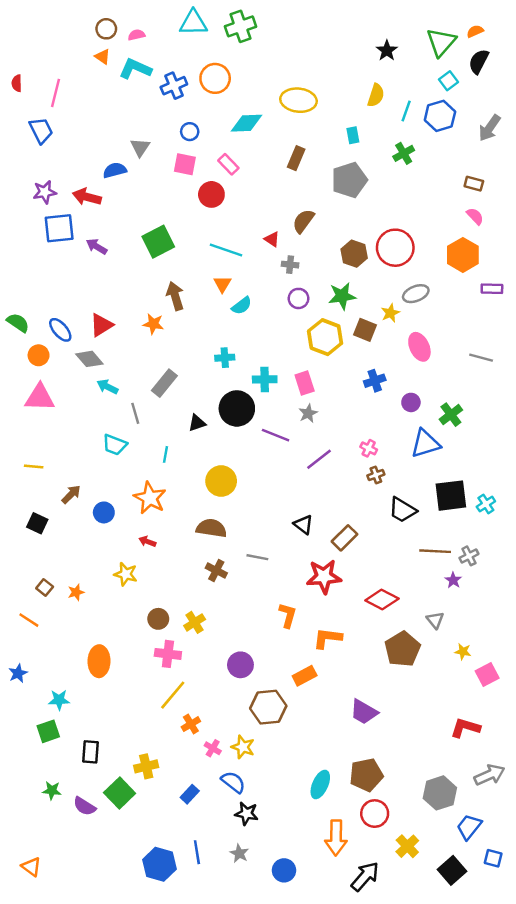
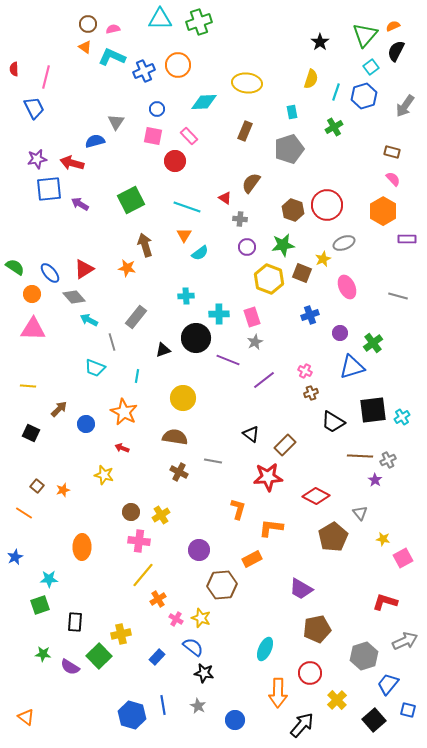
brown pentagon: (366, 775) -> (317, 629), moved

